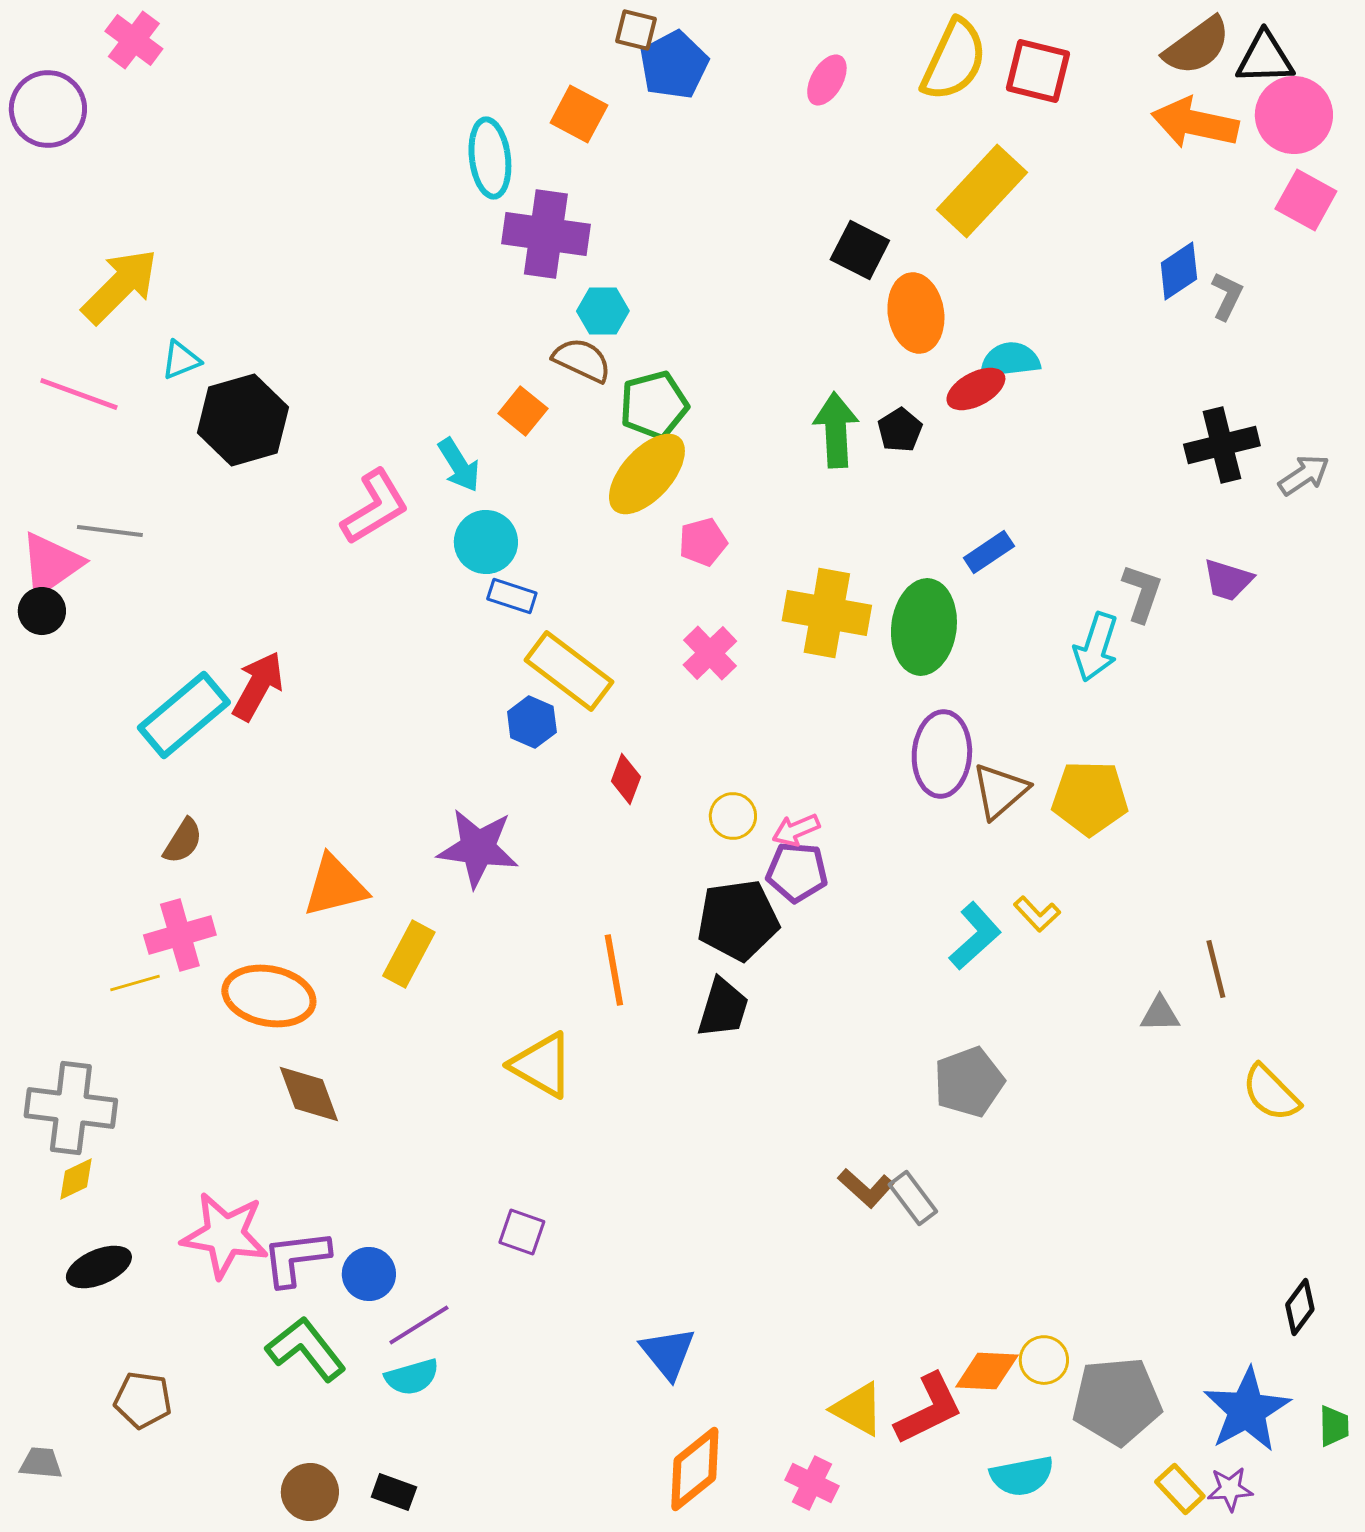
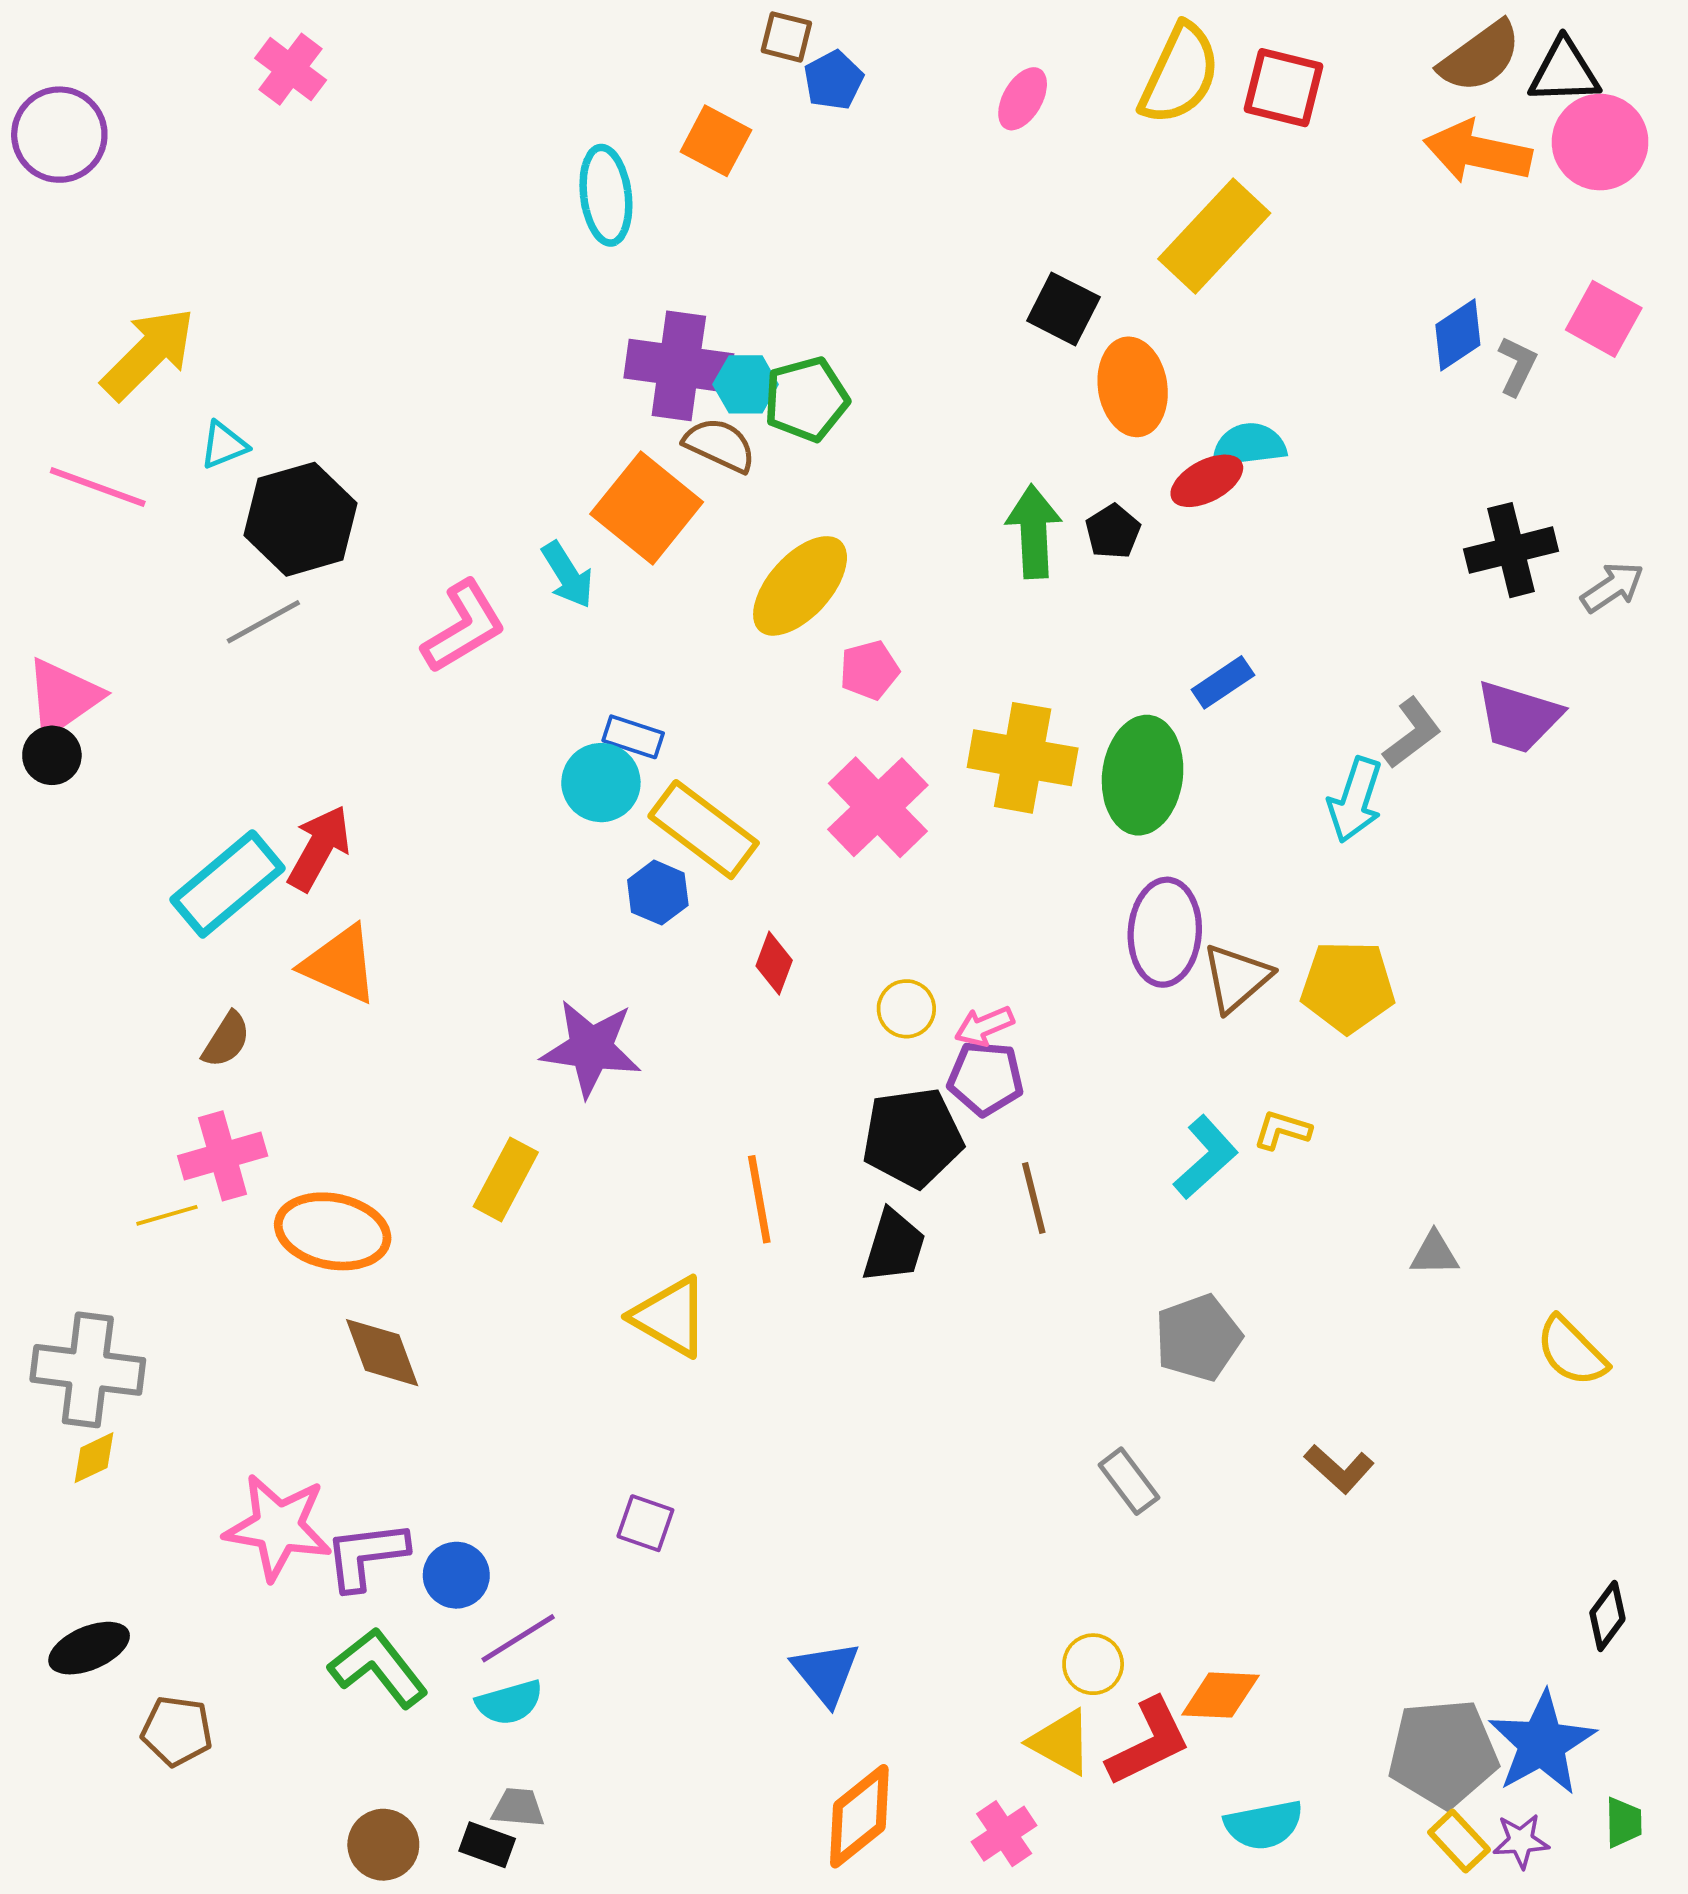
pink cross: (134, 40) -> (291, 69), moved
blue pentagon: (674, 65) -> (833, 80), size x0.7
pink square: (1306, 200) -> (1604, 319), moved
purple cross: (546, 234) -> (679, 366), moved
green pentagon: (654, 405) -> (806, 399), moved
orange square: (523, 411) -> (647, 508), size x1.8
gray line: (110, 531) -> (263, 622), moved, turned -36
cyan circle: (486, 542) -> (601, 783), moved
purple trapezoid: (1228, 580) -> (1518, 717), size x1.4
gray L-shape: (1142, 593) -> (1412, 733), turned 34
pink cross: (710, 653) -> (878, 807), size x1.5
orange triangle: (335, 886) -> (340, 964), moved, turned 38
yellow L-shape: (1037, 914) -> (1282, 1130), turned 150
brown line: (1216, 969) -> (1034, 1198), moved
brown L-shape: (866, 1188) -> (1339, 1469), moved
black ellipse: (99, 1267) -> (89, 1648), moved
yellow circle: (1044, 1360) -> (1093, 1664), moved
gray pentagon: (1117, 1401) -> (1443, 1753), moved
green trapezoid: (1334, 1426) -> (1624, 1822), moved
gray trapezoid: (41, 1463) -> (518, 1808), moved
pink cross: (812, 1483) -> (1004, 1834), turned 30

